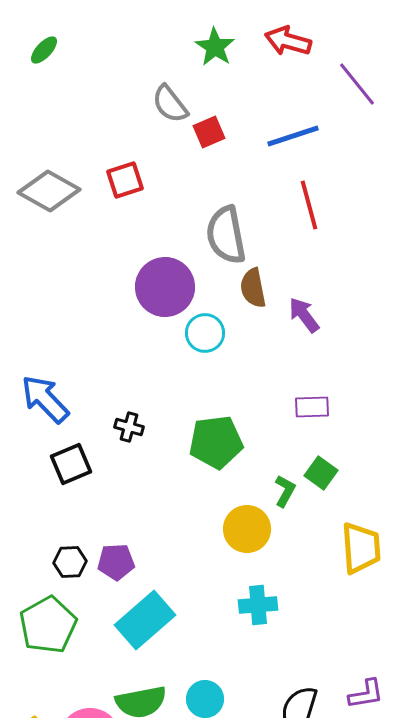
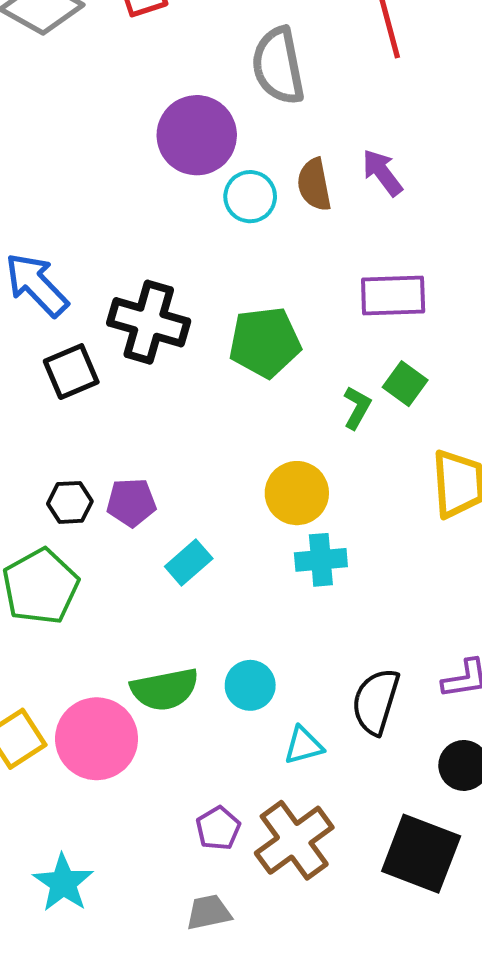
brown semicircle: (253, 288) -> (314, 185), moved
purple rectangle: (312, 407) -> (393, 295), size x1.4
black cross: (129, 427) -> (149, 322), size x2.0
yellow circle: (247, 529) -> (297, 493), moved
cyan rectangle: (145, 620) -> (189, 563), moved, size x0.6

